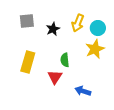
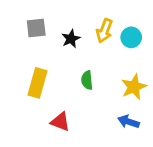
yellow star: (95, 49) -> (134, 87), moved
red triangle: (55, 77) -> (60, 122), moved, turned -42
blue arrow: (83, 91) -> (129, 122), moved

